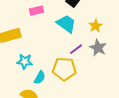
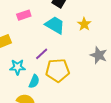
gray star: (98, 48) -> (99, 55), moved
purple line: (76, 49) -> (42, 54), moved

